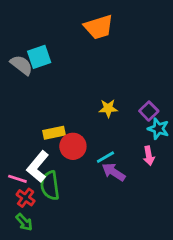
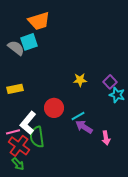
orange trapezoid: (99, 27) -> (39, 21), moved
yellow rectangle: (54, 133) -> (15, 89), moved
pink arrow: (149, 156) -> (106, 138), moved
pink line: (17, 179) -> (13, 132), turned -32
red cross: (26, 198) -> (19, 146), size x1.5

